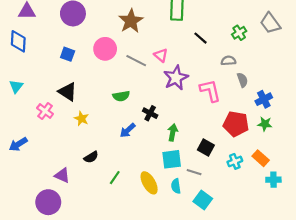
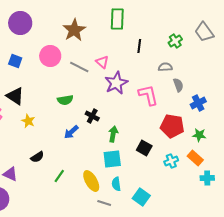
black line: (201, 38) -> (139, 46), turned 56
green star: (265, 124) -> (199, 135), moved
gray line: (194, 172) -> (104, 203), moved

